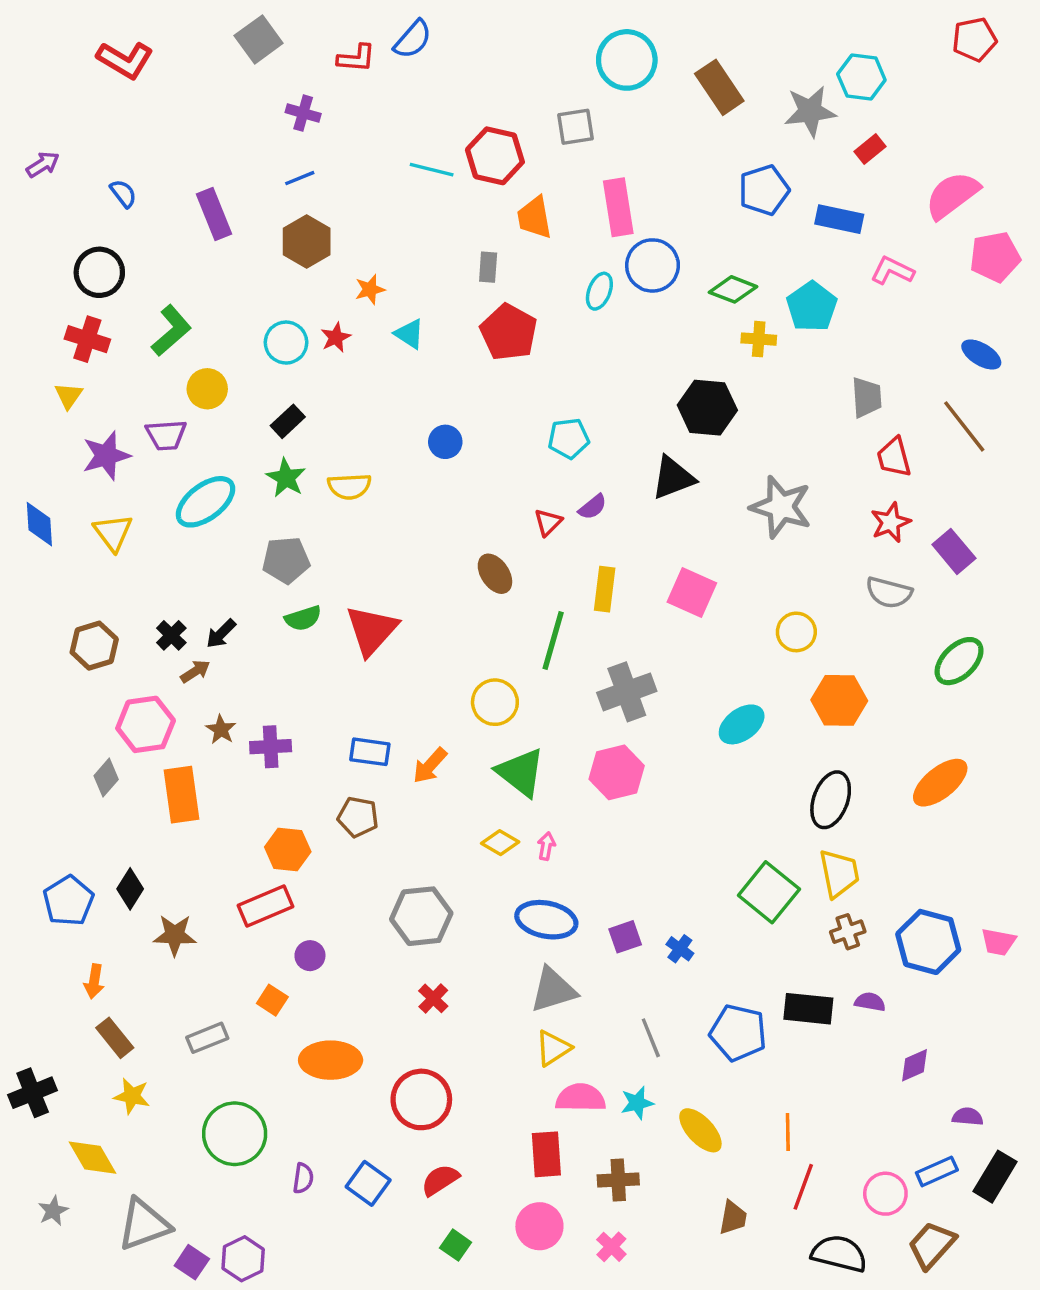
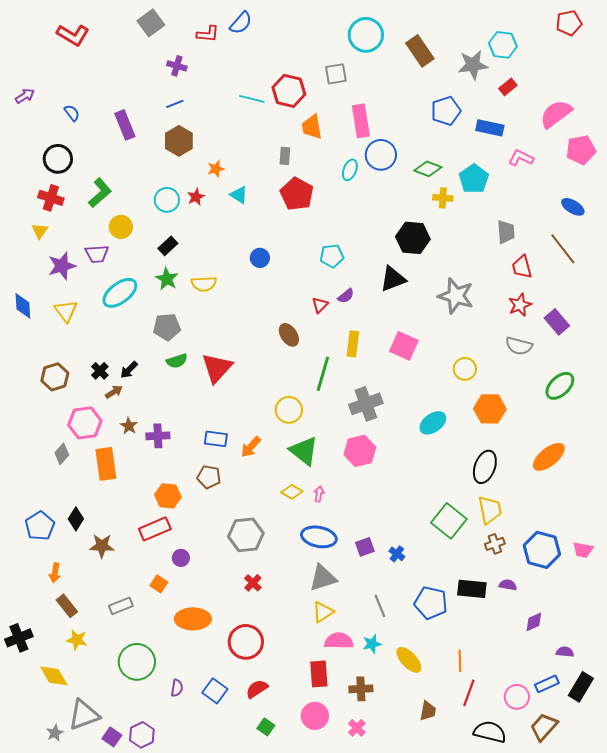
gray star: (53, 1211) -> (55, 733), moved

